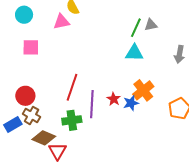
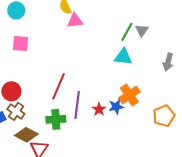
pink triangle: (61, 22) -> (75, 21), moved
gray triangle: (151, 25) -> (142, 30), turned -48
red star: (114, 99) -> (99, 109), moved

